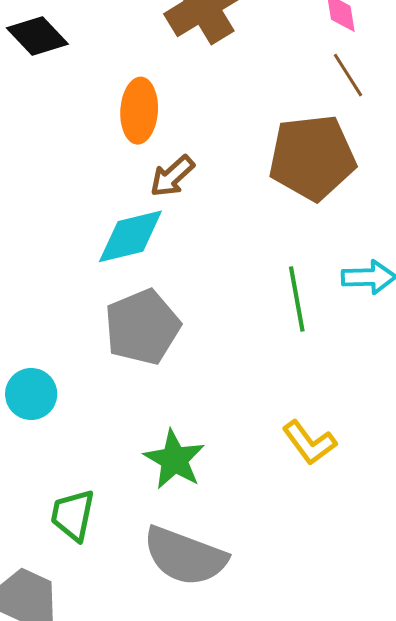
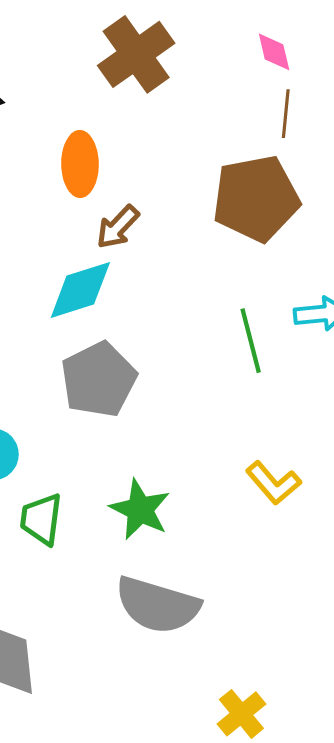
brown line: (348, 75) -> (286, 114), turned 42
green trapezoid: (73, 515) -> (41, 519), moved

